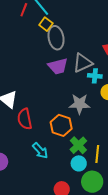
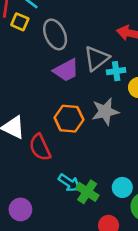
yellow square: (46, 24) -> (20, 22), moved
orange hexagon: (61, 125) -> (69, 119), moved
green cross: (78, 145) -> (87, 192), moved

